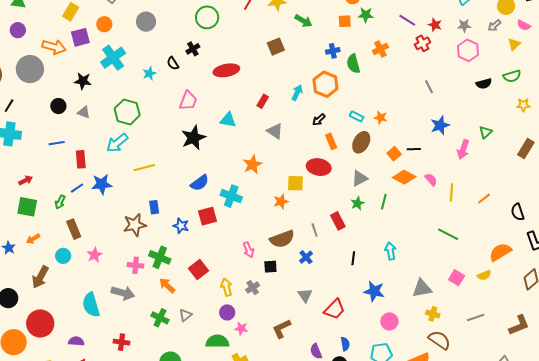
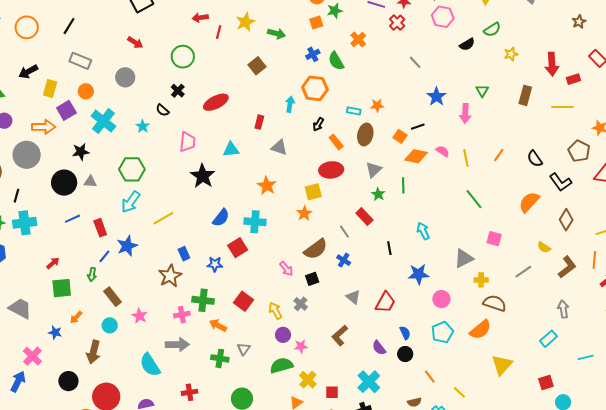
black circle: (58, 106) -> (64, 183), size x1.6
green line: (448, 234) -> (474, 199), turned 40
yellow semicircle: (484, 275) -> (544, 247), moved, turned 72

